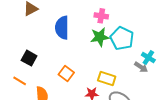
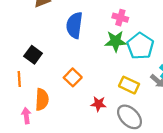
yellow rectangle: (107, 79) -> (129, 85), moved
orange line: (20, 81) -> (19, 79), turned 48

